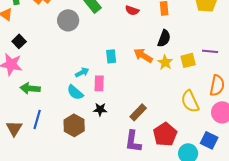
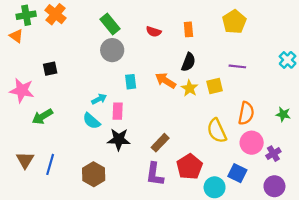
gray circle: (68, 20) -> (112, 50), moved
black square: (19, 41) -> (50, 69), moved, turned 32
purple line: (210, 51) -> (237, 66), moved
green arrow: (30, 88) -> (42, 117), turned -36
black star: (100, 109) -> (119, 139), size x1.5
blue line: (37, 119) -> (50, 164), moved
brown hexagon: (74, 125) -> (94, 174), moved

